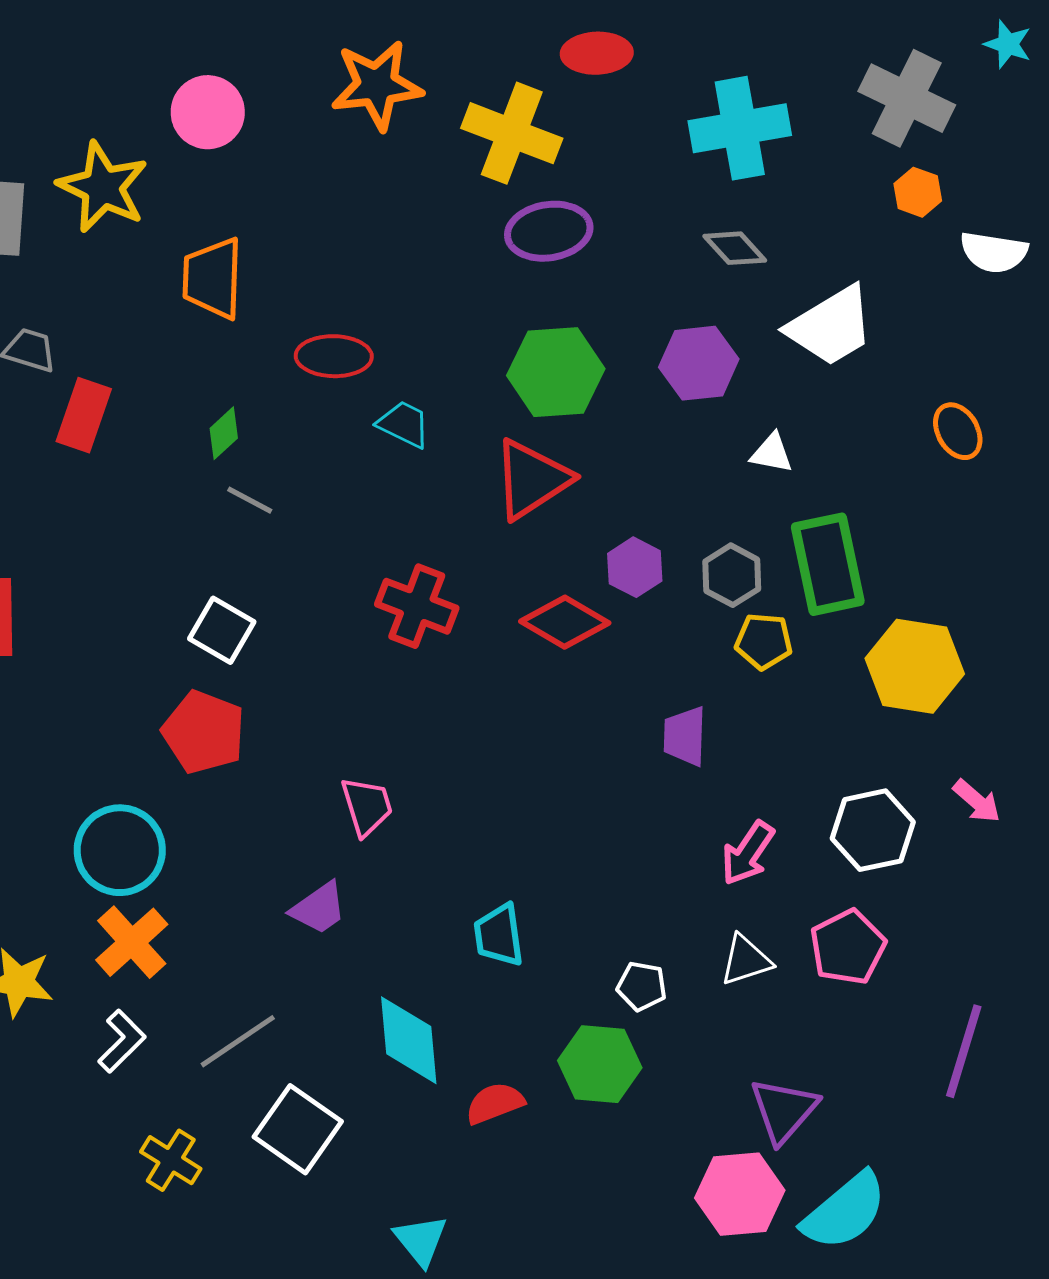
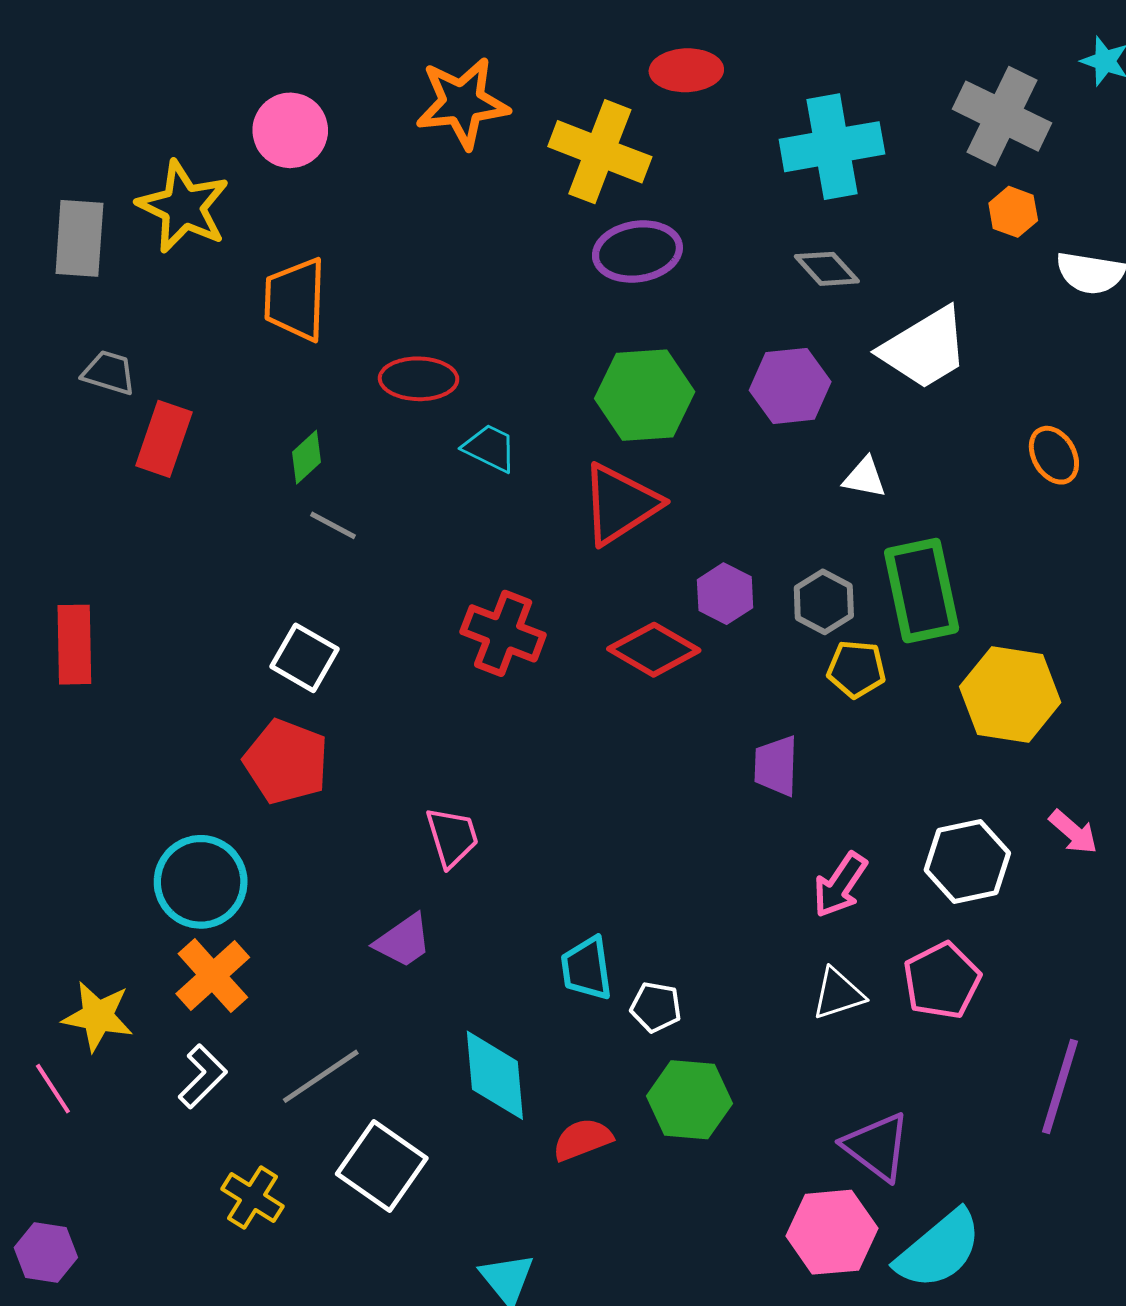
white pentagon: (642, 986) -> (656, 1007), moved
purple triangle: (784, 1110) -> (877, 1147), turned -34

